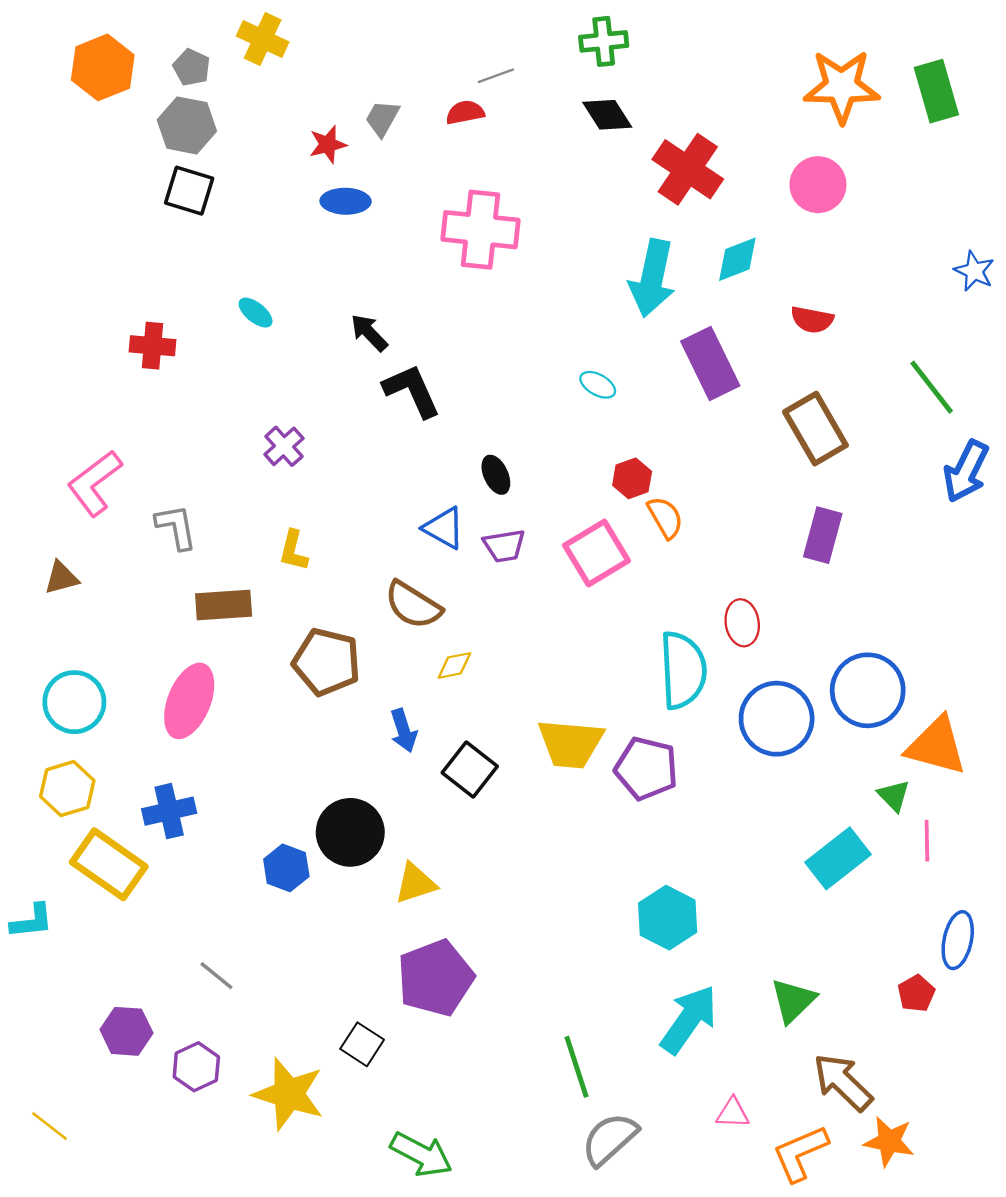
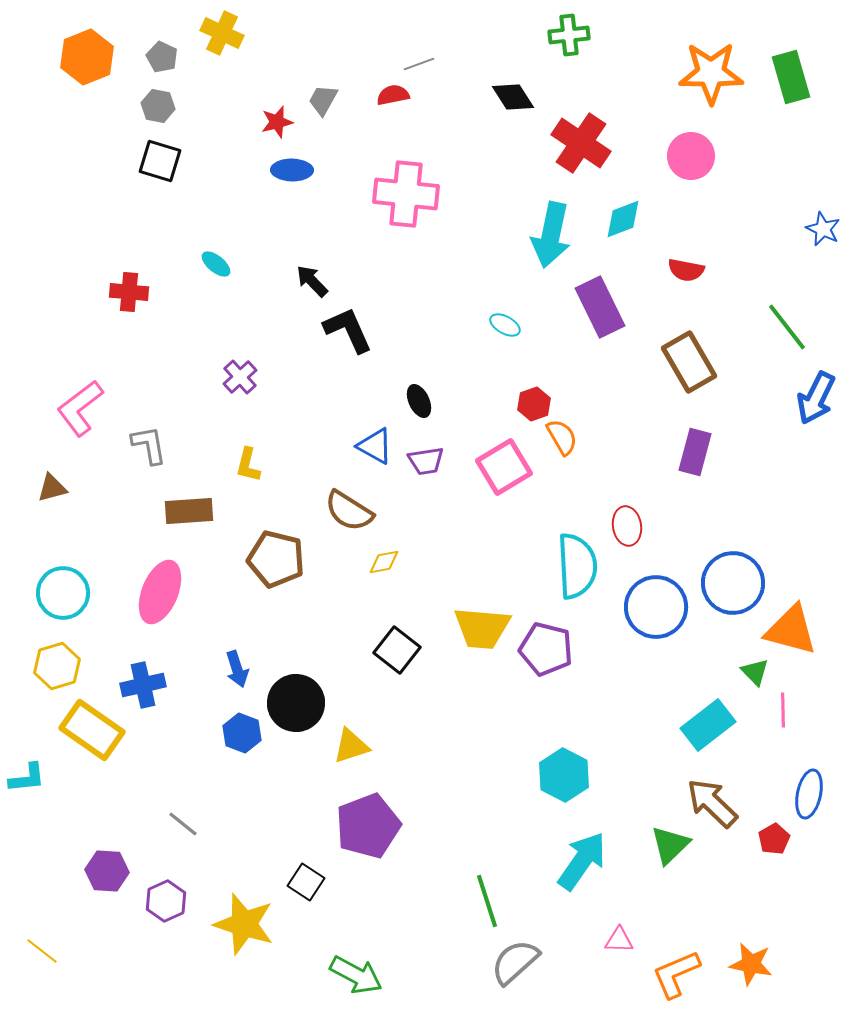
green cross: (604, 41) -> (569, 35), moved
gray hexagon: (187, 125) -> (158, 106), size x0.7
blue arrow: (404, 731) -> (237, 669), moved
brown arrow: (843, 1082) -> (712, 803), moved

